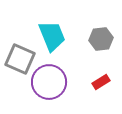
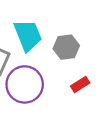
gray hexagon: (101, 39) -> (66, 47), moved

